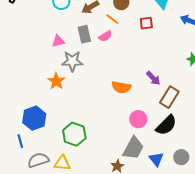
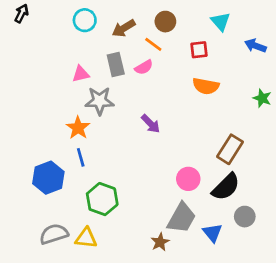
purple arrow: (153, 78) -> (151, 124), moved
orange semicircle: (121, 87) -> (206, 86), moved
blue line: (20, 141) -> (81, 157), moved
gray circle: (181, 157) -> (245, 217), moved

